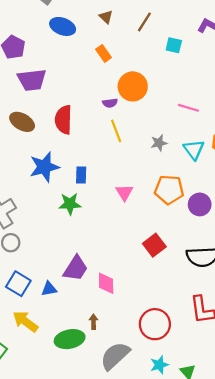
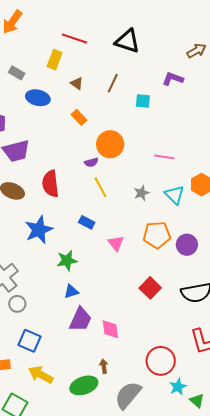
blue rectangle: (81, 175) -> (87, 222), moved, turned -56
blue triangle: (49, 289) -> (71, 292), moved
cyan star: (159, 365) -> (178, 387), moved

